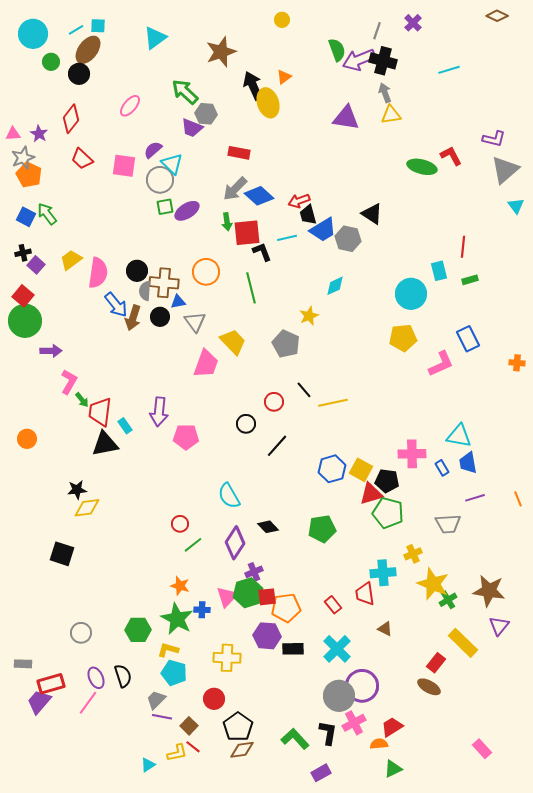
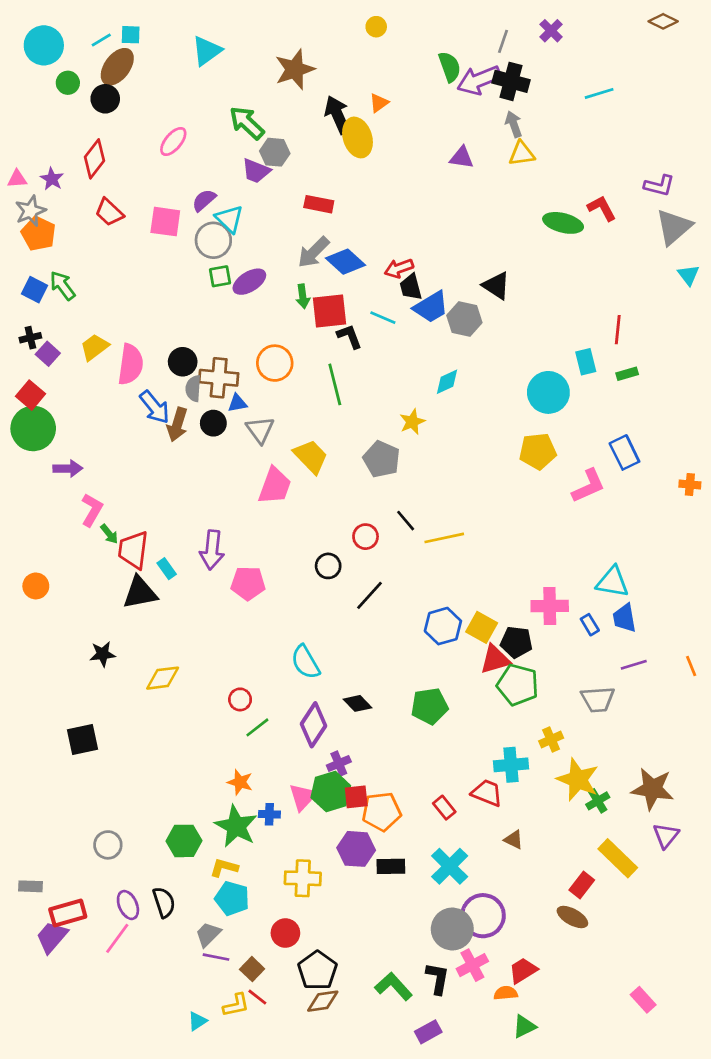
purple triangle: (346, 118) -> (462, 158), size x0.7
cyan line: (287, 238) -> (383, 318), turned 36
yellow diamond: (87, 508) -> (163, 678), moved
black square: (62, 554) -> (83, 739), turned -30
red trapezoid: (365, 594) -> (487, 793), turned 120

